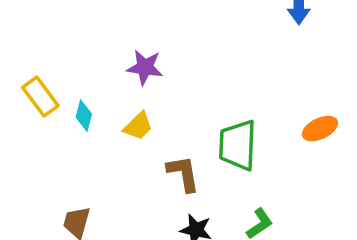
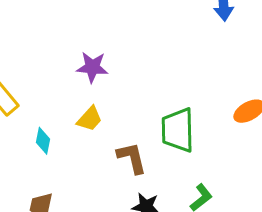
cyan diamond: (84, 116) -> (43, 141), moved

